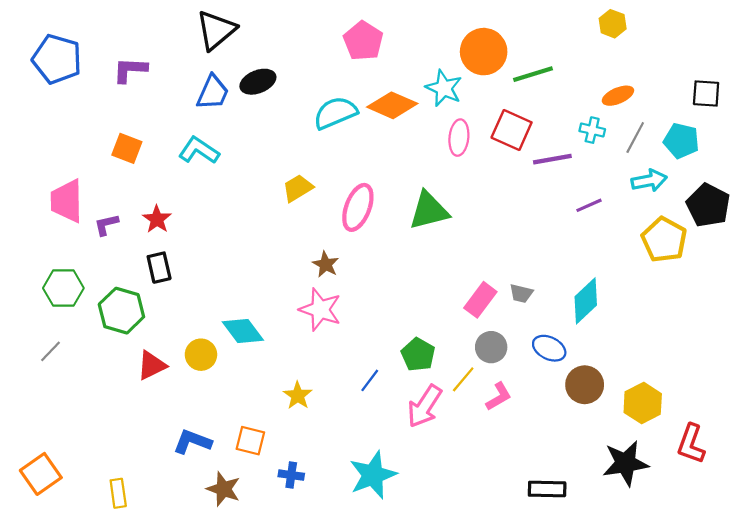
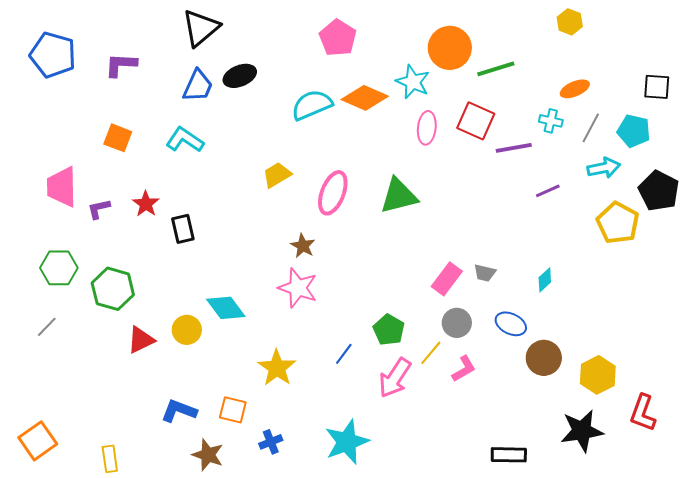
black rectangle: (159, 268) -> (183, 229), moved
cyan diamond: (586, 301) -> (545, 280), size x0.6
yellow star: (298, 395) -> (277, 368), size x1.4
blue cross: (291, 475) -> (271, 442), turned -30

